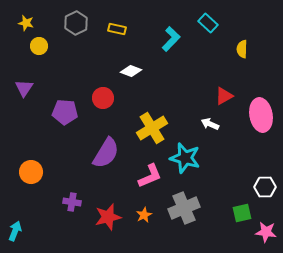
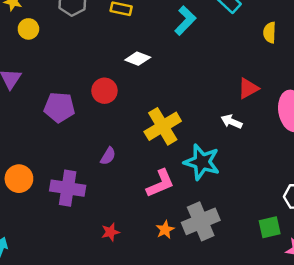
purple semicircle: (106, 153) -> (108, 156), size x0.5
purple cross: (72, 202) -> (68, 188), moved, size x1.6
orange star: (144, 215) -> (165, 230), moved
red star: (108, 217) -> (110, 232), size x0.6

